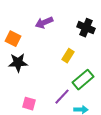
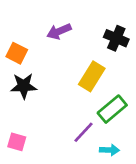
yellow rectangle: (68, 56) -> (92, 76), size x1.5
pink square: (29, 104) -> (17, 142), moved

